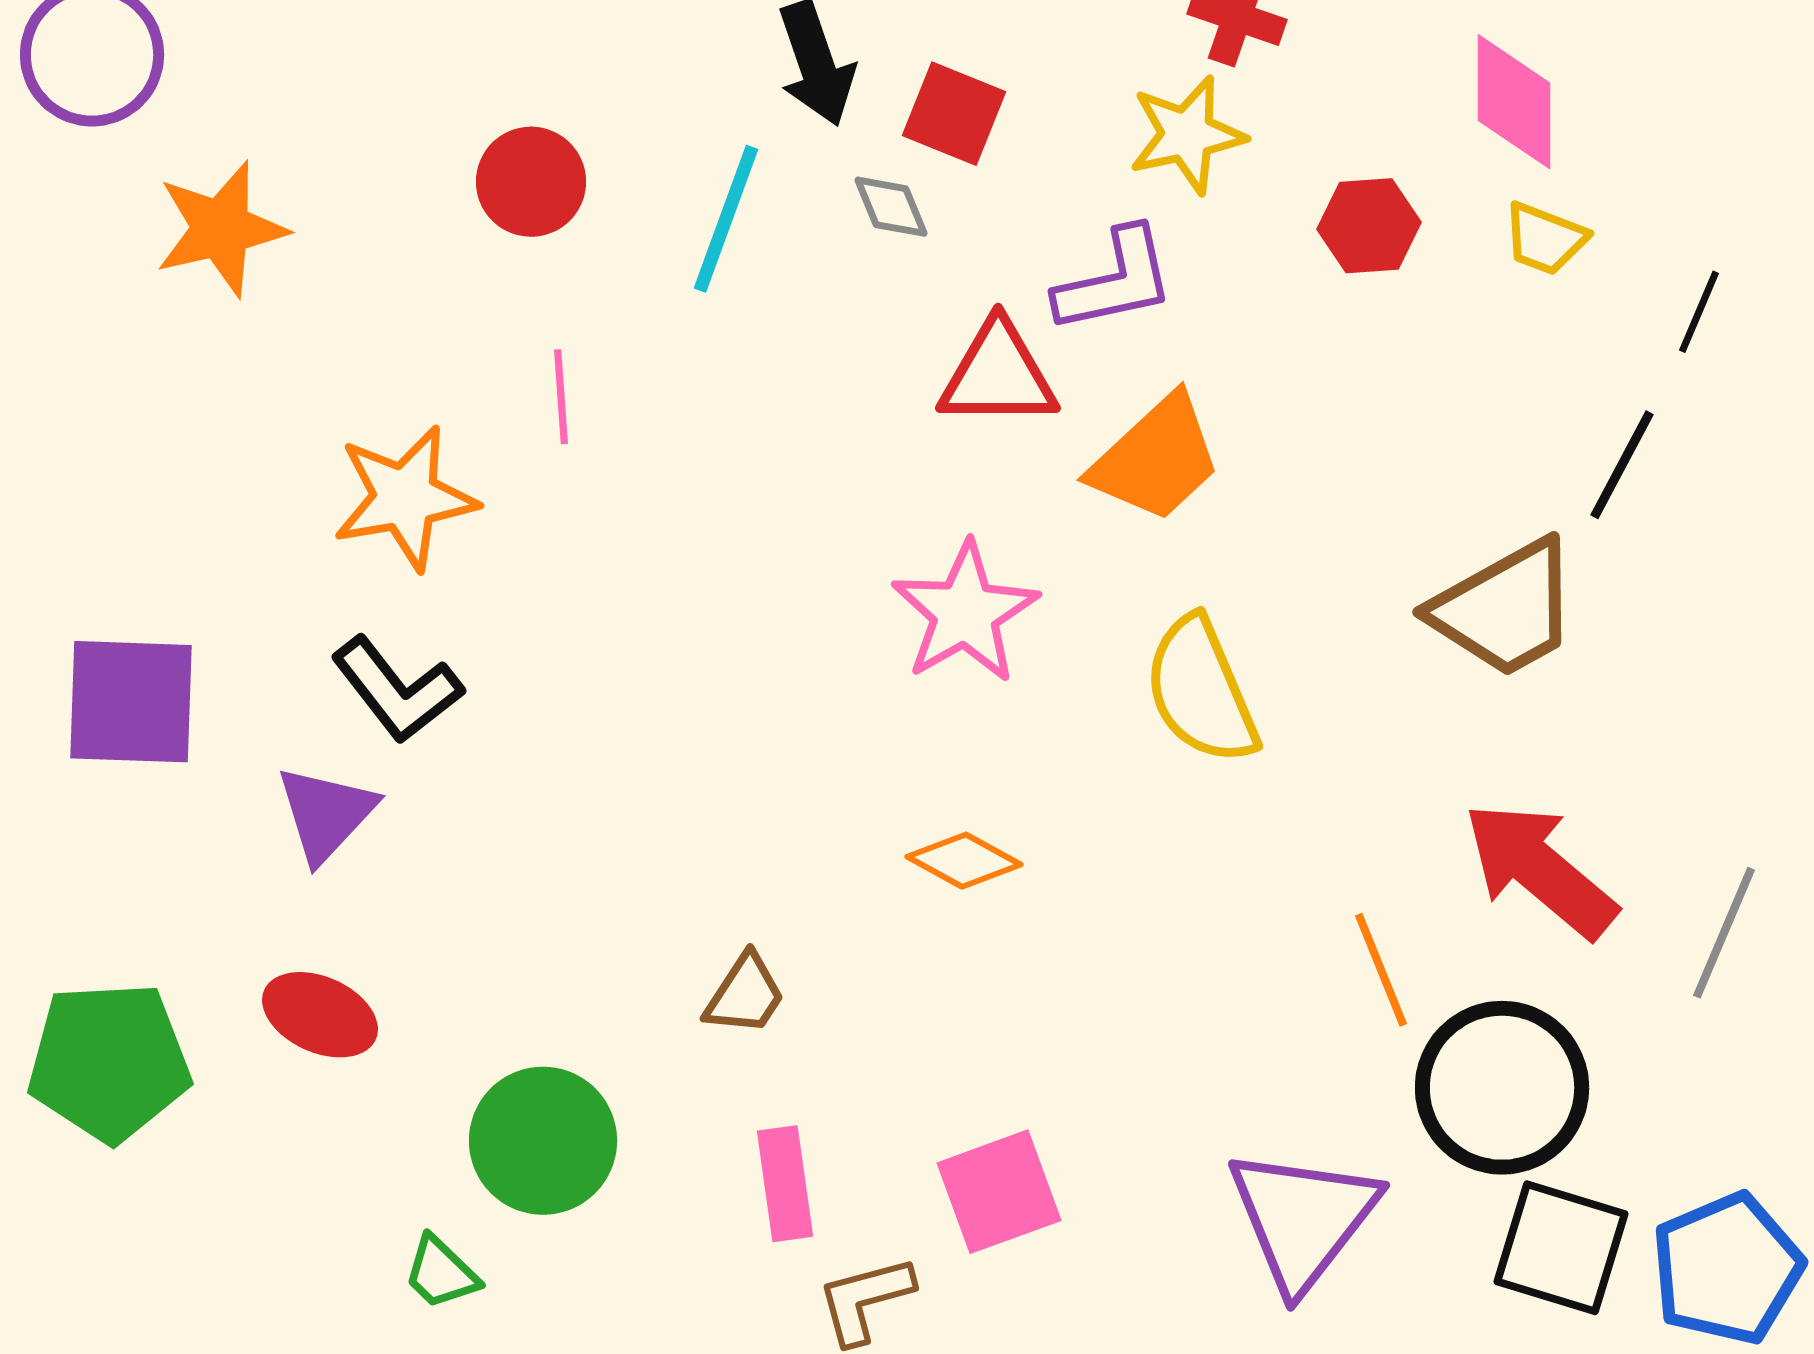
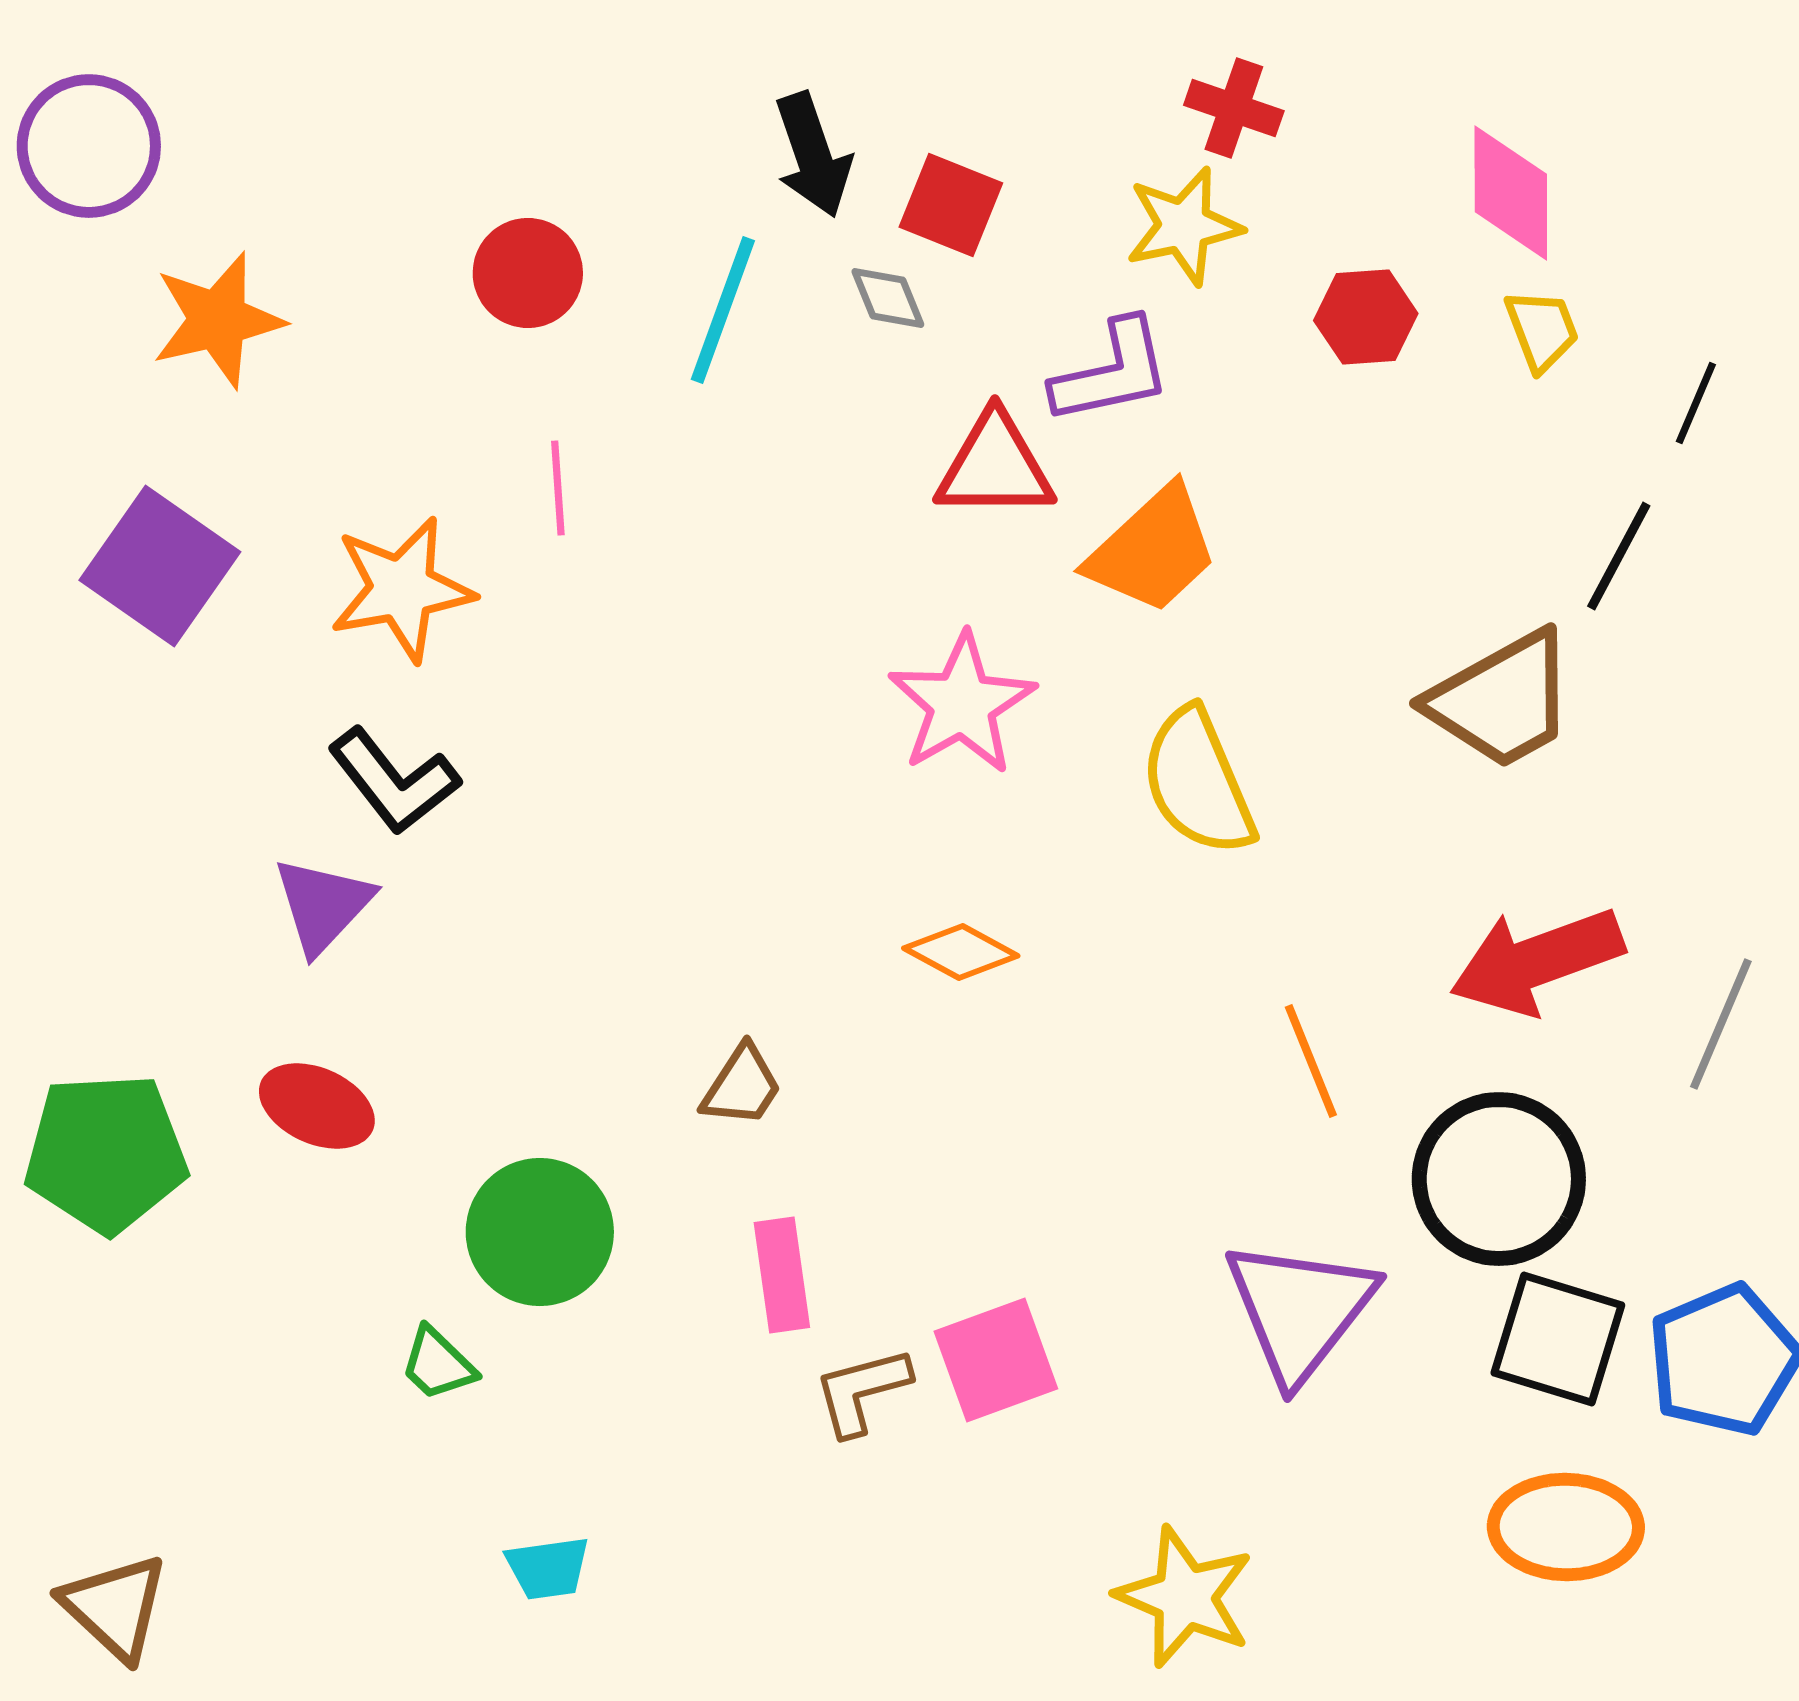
yellow trapezoid: (1545, 239) -> (1542, 330), turned -132
purple square: (131, 702) -> (160, 566), moved, turned 33
red arrow: (1540, 870) -> (1537, 961), turned -60
orange line: (1381, 970) -> (1311, 1061), moved
pink square: (999, 1192) -> (996, 1360), moved

